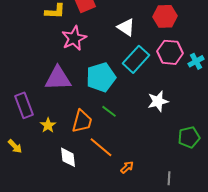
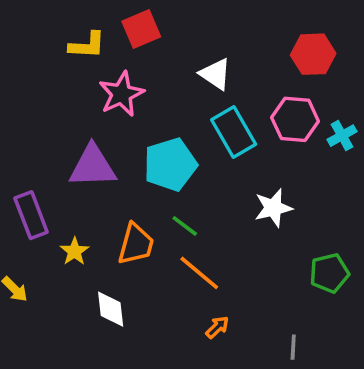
red hexagon: (165, 16) -> (313, 54), moved
cyan rectangle: (136, 59) -> (234, 132), turned -72
orange line: (101, 147) -> (199, 273), moved

